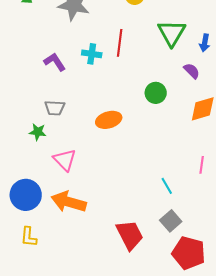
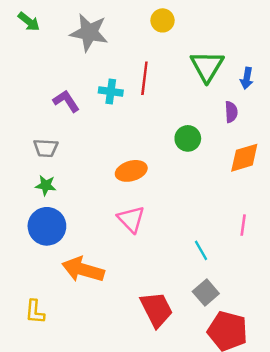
purple semicircle: (192, 71) -> (231, 112), turned 42
gray trapezoid: (55, 108) -> (46, 148), moved
pink triangle: (65, 160) -> (131, 219), moved
blue circle: (26, 195) -> (47, 226), moved

